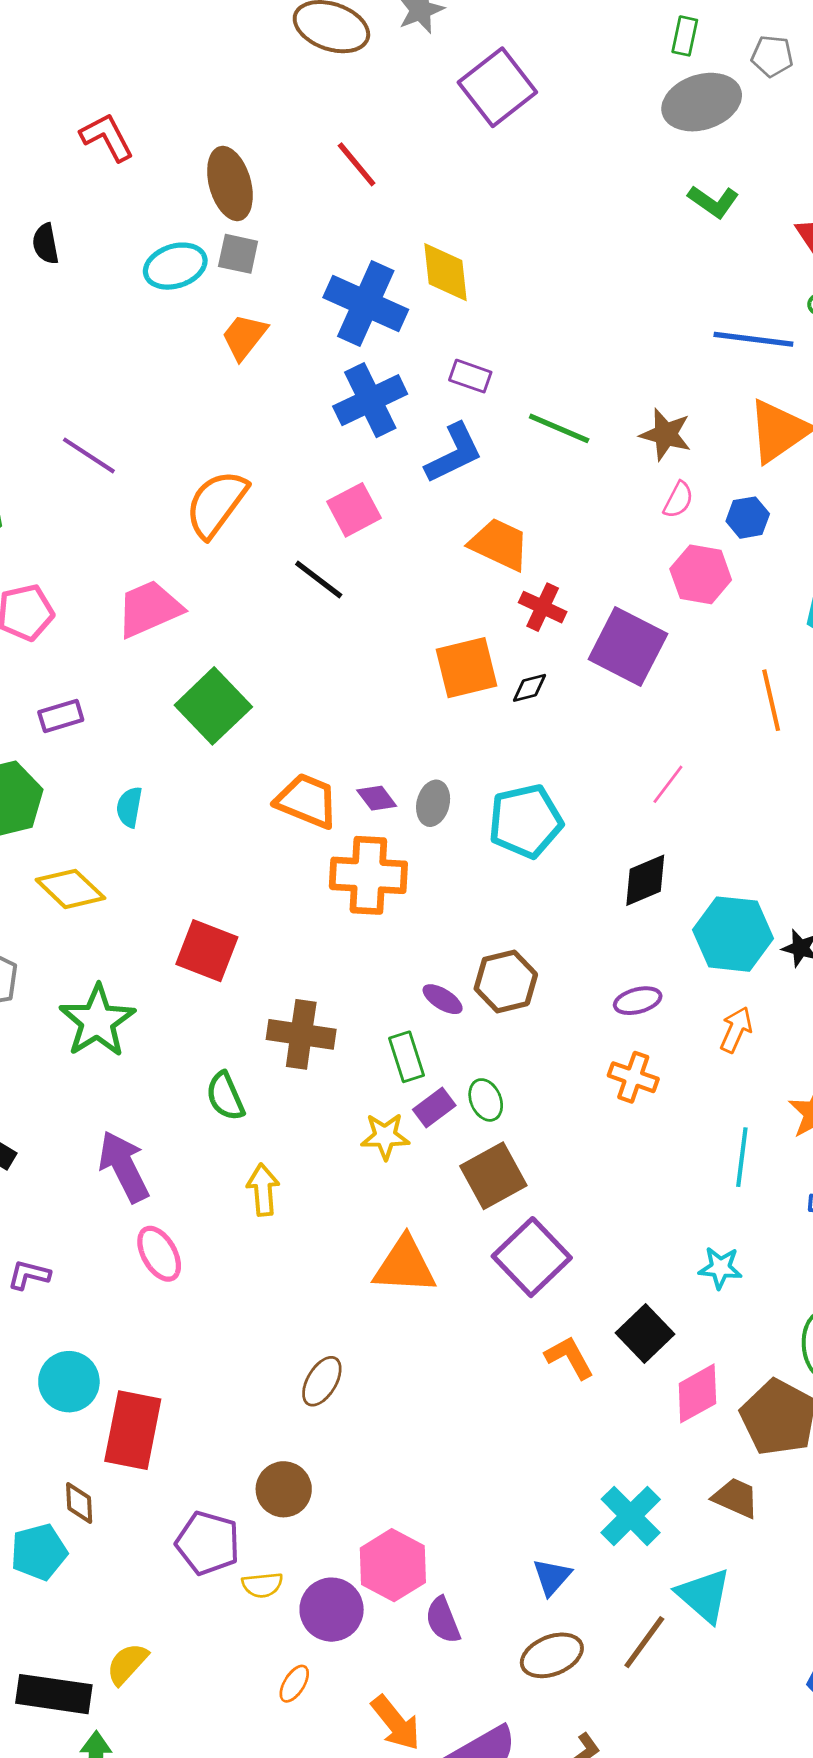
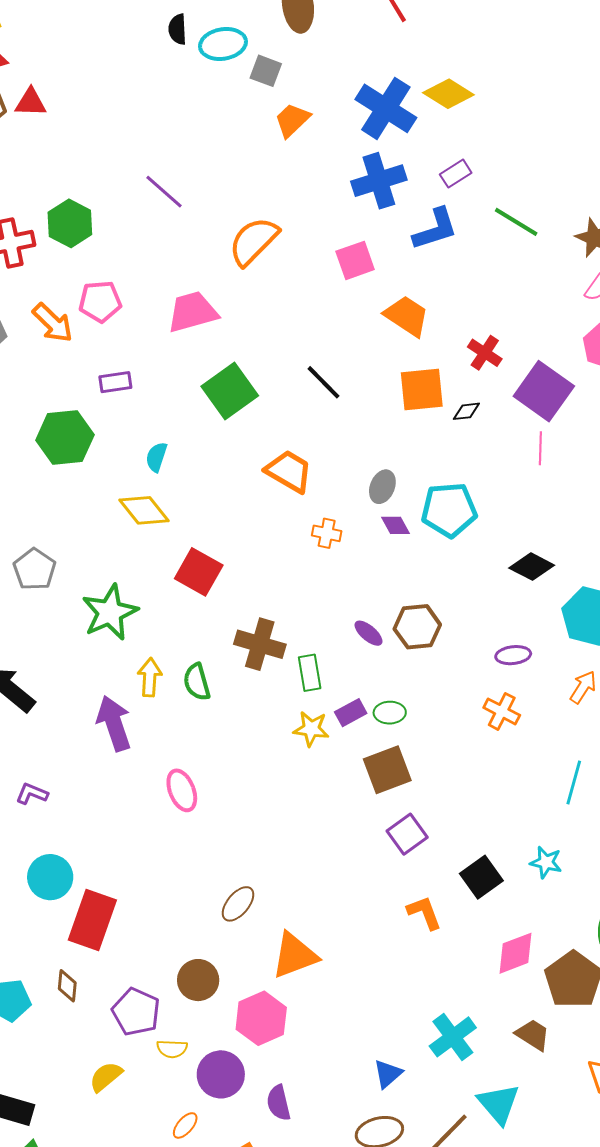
black semicircle: (46, 244) -> (178, 29), moved
gray square: (238, 254) -> (266, 71), moved
cyan ellipse: (175, 266) -> (223, 44), moved
yellow diamond: (446, 272) -> (448, 94), turned -60
purple rectangle: (470, 376) -> (456, 174), turned -60
orange trapezoid: (499, 544) -> (407, 316), moved
black line: (319, 579) -> (323, 382), moved
pink line: (668, 784) -> (540, 448), moved, turned -44
purple diamond: (377, 798) -> (395, 525), moved
orange cross: (368, 875) -> (327, 533), size x0.5
black diamond: (645, 880) -> (532, 567), turned 42
yellow diamond: (70, 889) -> (144, 510), moved
green rectangle: (407, 1057) -> (310, 673), moved
green ellipse: (486, 1100) -> (390, 713), turned -76
yellow arrow: (263, 1190) -> (150, 677), moved
pink ellipse: (159, 1254) -> (182, 790), moved
purple square: (532, 1257) -> (407, 834), size x0.7
orange triangle: (405, 1265) -> (294, 955), moved, turned -32
black square: (645, 1334) -> (481, 877), moved
brown diamond: (79, 1503) -> (67, 986), moved
pink hexagon: (393, 1565) -> (261, 1018), moved
purple semicircle: (443, 1620) -> (279, 1103), moved
yellow semicircle: (127, 1664) -> (106, 1077), moved

